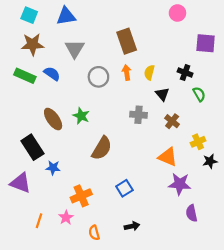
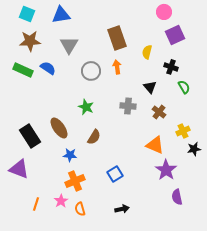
purple square: (206, 43) -> (175, 35), moved, turned -30
yellow semicircle: (149, 73) -> (147, 52), moved
green star: (81, 116) -> (86, 107), moved
brown ellipse: (53, 119) -> (59, 128), moved
brown semicircle: (102, 148) -> (94, 137), size x0.7
blue star: (53, 168) -> (70, 155), moved
purple star: (180, 184) -> (166, 170), turned 30
orange semicircle: (94, 233) -> (80, 209), moved

